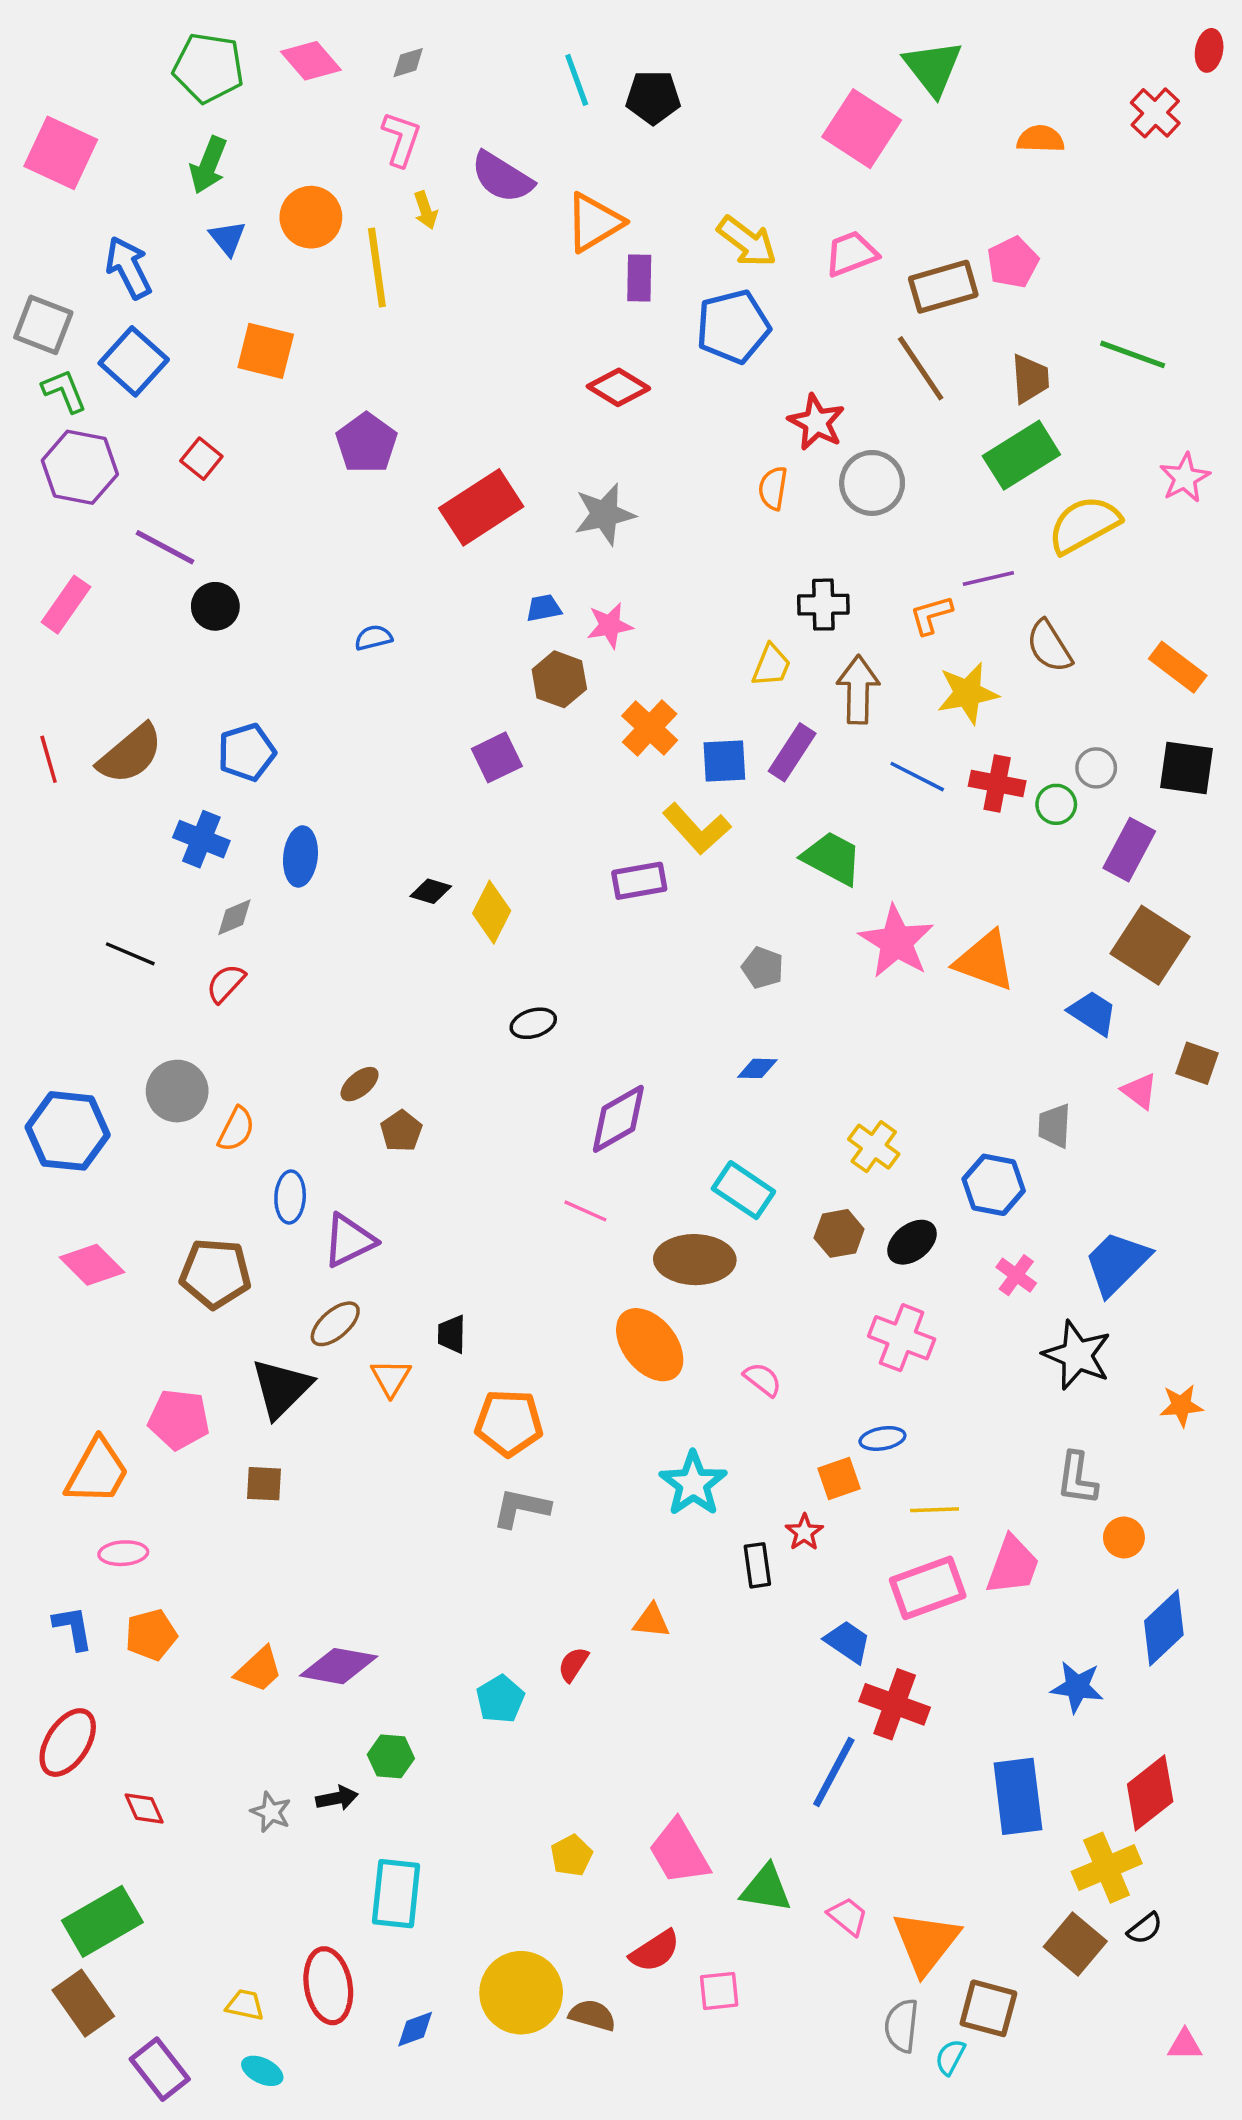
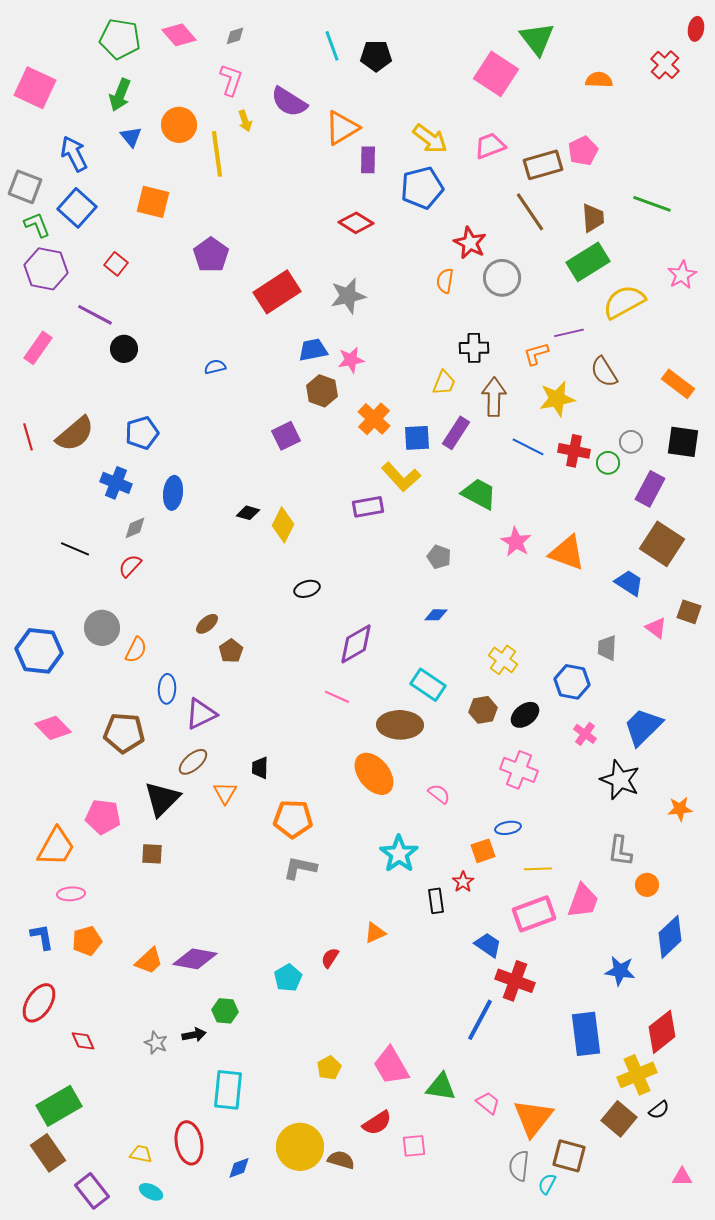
blue trapezoid: (544, 608) -> (313, 350), size x1.4
pink star: (896, 942) -> (516, 542), size x0.7
orange triangle: (651, 1621) -> (375, 933), turned -30

